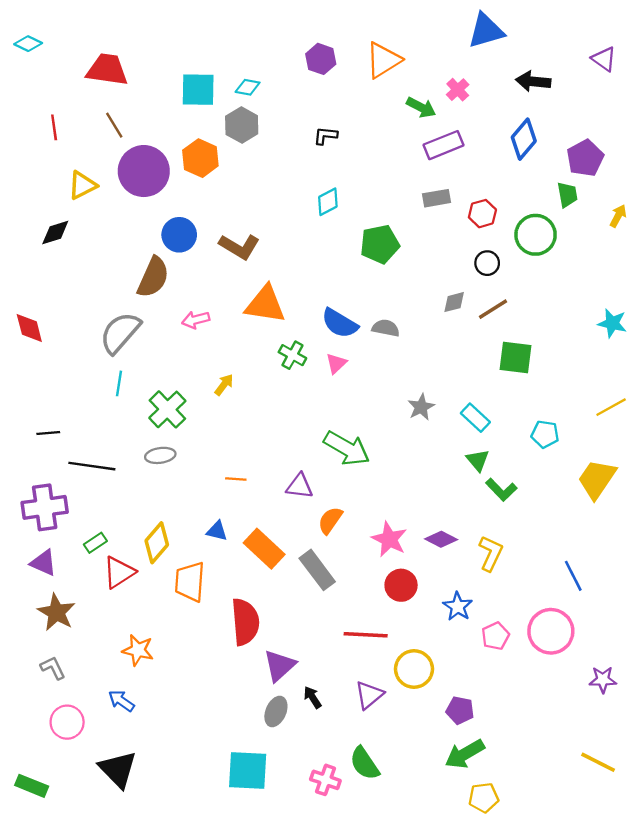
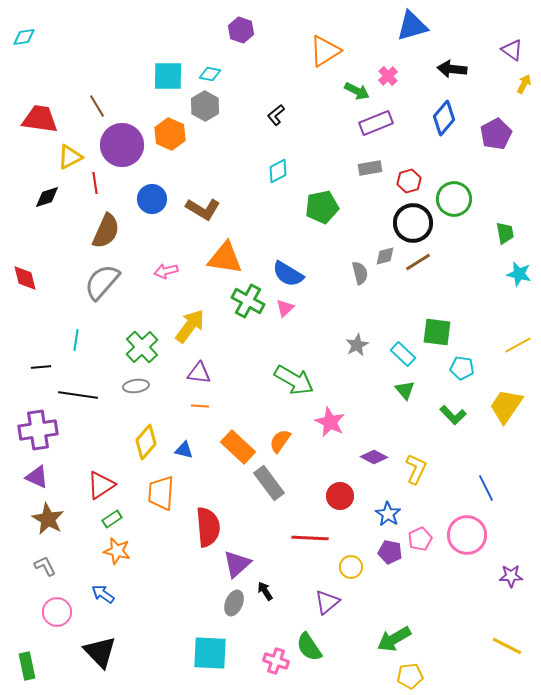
cyan diamond: (28, 44) -> (24, 37), turned -35
purple hexagon: (321, 59) -> (241, 30), moved
red trapezoid: (107, 70) -> (40, 119), moved
red line: (54, 127) -> (95, 183), moved
black L-shape: (325, 136) -> (276, 115), turned -45
green trapezoid: (567, 195) -> (505, 233), moved
yellow arrow: (618, 216) -> (524, 84), moved
black circle: (487, 263) -> (413, 223), size x1.8
brown semicircle: (153, 277) -> (106, 231), moved
gray semicircle: (386, 328) -> (360, 273), moved, turned 65
green cross: (292, 355) -> (248, 301), size x1.4
green square: (515, 357) -> (437, 332), moved
cyan line: (119, 383) -> (76, 340), moved
yellow arrow: (224, 385) -> (190, 326), size x1.8
purple triangle: (300, 486) -> (199, 373), moved
green L-shape: (501, 490) -> (453, 415), moved
pink star: (389, 539) -> (330, 422), moved
green rectangle: (95, 543) -> (112, 519), moved
yellow diamond: (157, 543) -> (146, 442), moved
orange rectangle: (264, 549) -> (238, 447), moved
yellow circle: (414, 669) -> (351, 567), size x0.7
purple triangle: (369, 695) -> (327, 602), moved
purple pentagon: (460, 710) -> (390, 552), moved
green rectangle: (32, 786) -> (27, 666), turned 56

